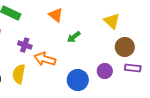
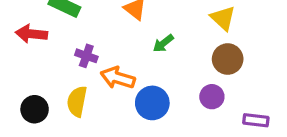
brown circle: (125, 47) -> (228, 59), moved
purple rectangle: (133, 68) -> (256, 120), moved
blue circle: (78, 80) -> (152, 103), moved

